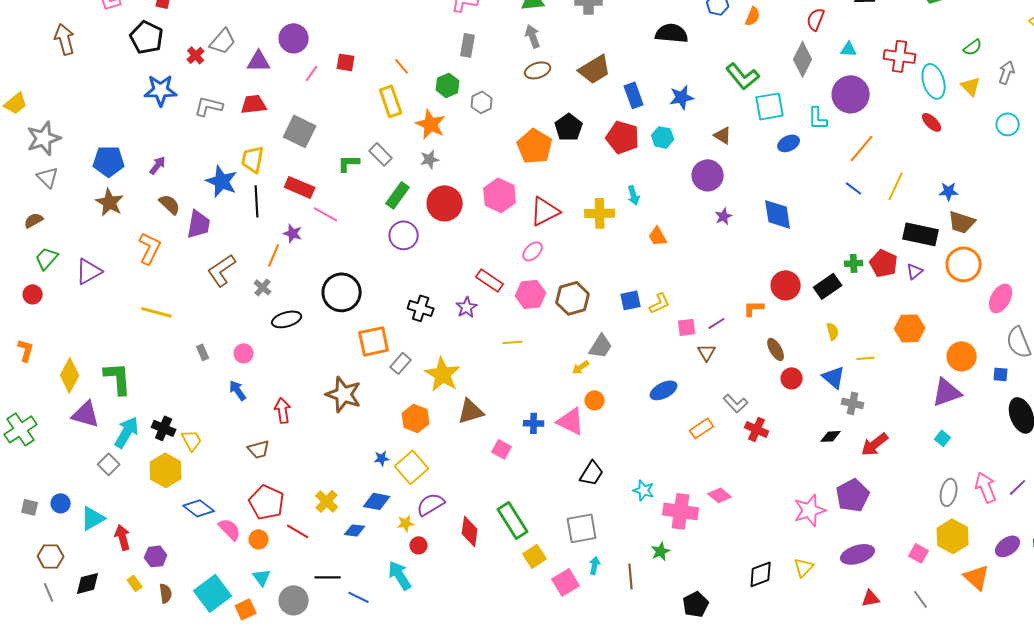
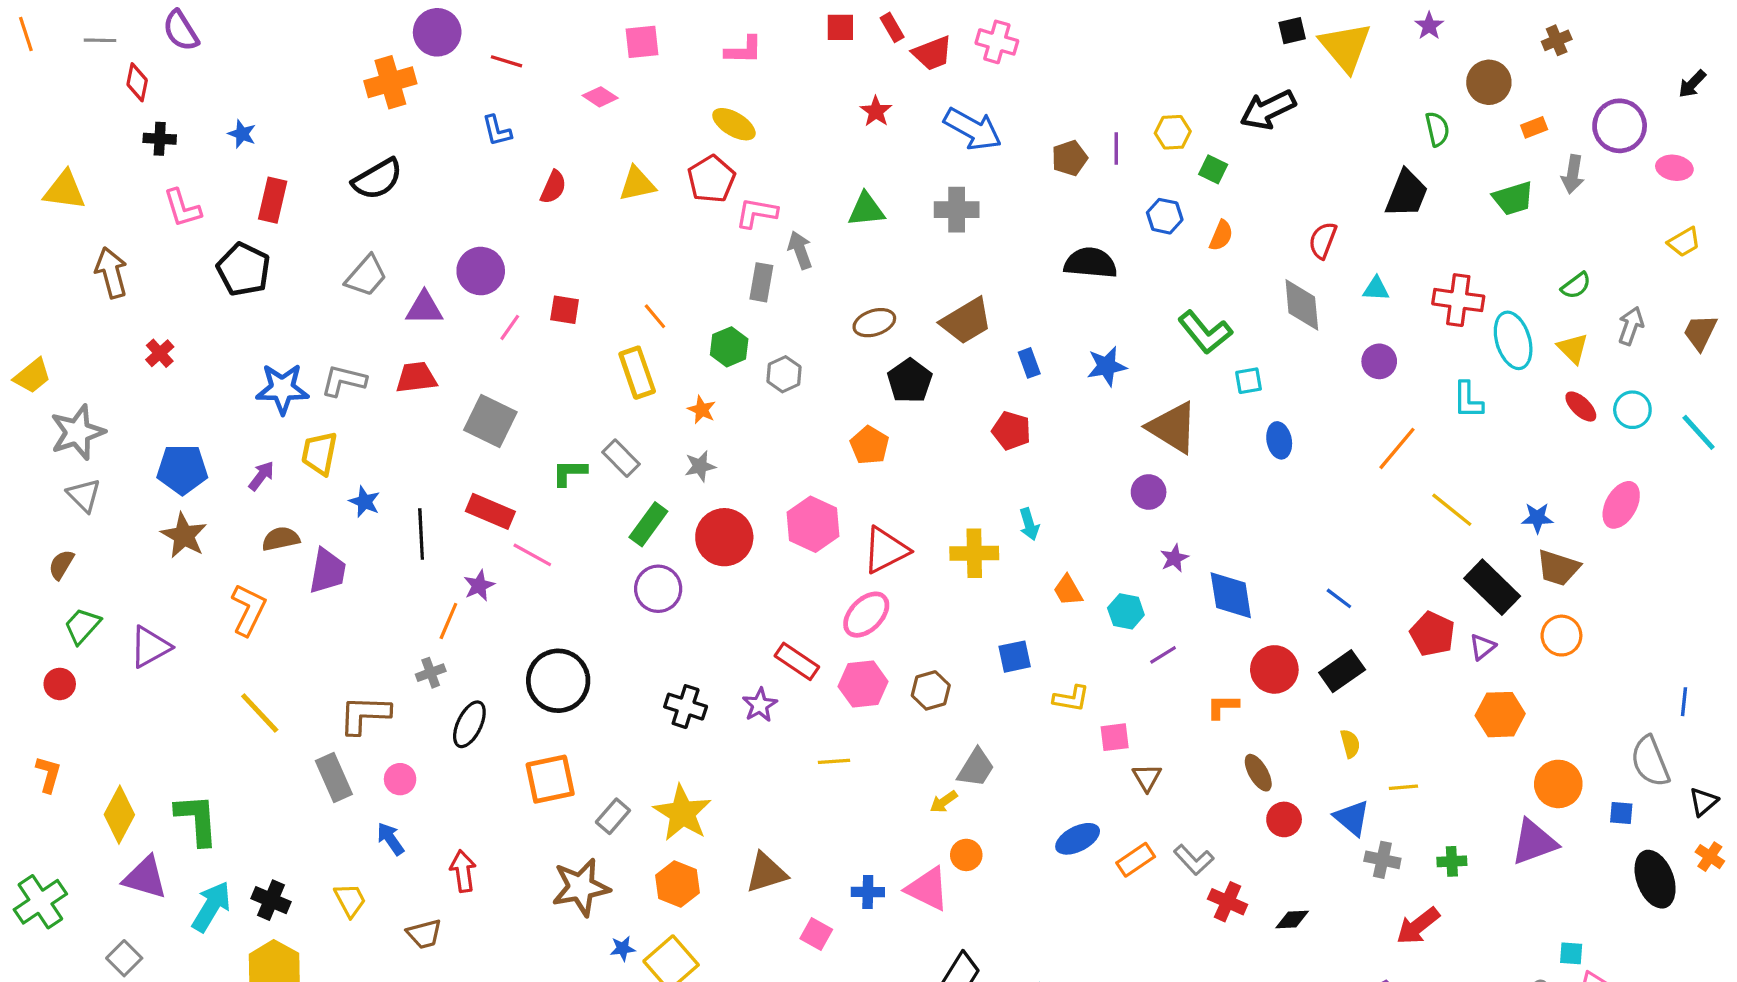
gray arrow: (533, 36) -> (800, 250), moved
red cross: (196, 55) -> (160, 353), moved
gray diamond: (803, 59) -> (1302, 305), turned -32
blue star: (161, 90) -> (282, 389), moved
purple circle: (851, 94) -> (1379, 361), size x0.6
blue rectangle: (634, 95) -> (1029, 363), size x0.7
cyan square: (770, 106) -> (1249, 381), size x0.6
cyan L-shape: (818, 118) -> (1468, 400), moved
red ellipse: (932, 122) -> (1581, 407), moved
orange star: (431, 124) -> (702, 410), size x0.6
black pentagon: (569, 127) -> (910, 381), moved
brown triangle: (723, 135) -> (1173, 427), size x1.8
red pentagon: (623, 137) -> (1011, 431), size x0.7
cyan hexagon: (663, 137) -> (1126, 611), moved
blue ellipse: (789, 143) -> (1279, 440), turned -75
orange pentagon: (535, 146) -> (869, 445), size x0.7
yellow trapezoid: (253, 159) -> (319, 453), moved
purple circle: (708, 175) -> (1149, 492), size x0.7
blue star: (222, 181) -> (365, 502), size x0.6
yellow line: (896, 186) -> (1452, 510), turned -76
blue line: (854, 188) -> (1339, 598), moved
brown semicircle: (170, 204) -> (281, 539), turned -55
blue diamond: (778, 214) -> (1231, 595), moved
brown semicircle: (34, 220) -> (61, 565), turned -30
purple star: (293, 233) -> (479, 586), turned 30
black rectangle: (921, 234) -> (1492, 587), turned 32
pink ellipse: (533, 251) -> (866, 615), size x1.4
green cross: (854, 263) -> (1452, 861), moved
orange circle: (964, 264) -> (1561, 636), size x0.7
brown L-shape: (222, 270) -> (365, 715), moved, turned 36
gray cross: (263, 287) -> (431, 673), turned 30
brown hexagon: (573, 298) -> (931, 690), size x0.7
pink ellipse: (1001, 298) -> (1621, 505), moved
blue square: (631, 300) -> (1015, 657), moved
yellow L-shape: (660, 303) -> (1071, 698), turned 35
yellow line: (157, 312) -> (260, 713), turned 32
black ellipse: (287, 319) -> (469, 724), turned -48
purple line: (717, 323) -> (1163, 655), moved
orange hexagon: (910, 328) -> (1500, 715), moved
orange square: (374, 341) -> (550, 779), moved
gray rectangle: (203, 352) -> (334, 778), size x1.8
gray rectangle: (401, 363) -> (613, 816), moved
yellow star: (443, 374) -> (682, 813), moved
brown star: (344, 394) -> (581, 887), moved, turned -30
orange rectangle: (702, 428) -> (1136, 860), moved
black diamond: (831, 436) -> (1292, 919), moved
cyan square: (943, 438) -> (1571, 953), moved, turned -35
yellow trapezoid: (192, 440) -> (350, 900), moved
gray square: (109, 464) -> (124, 958), moved

